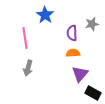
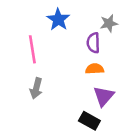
gray star: (92, 24) -> (109, 23), moved
black rectangle: (93, 93) -> (89, 121), moved

